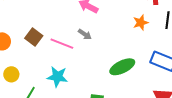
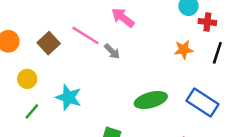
pink line: (62, 44) -> (86, 35), moved
yellow circle: (11, 74) -> (27, 79), moved

